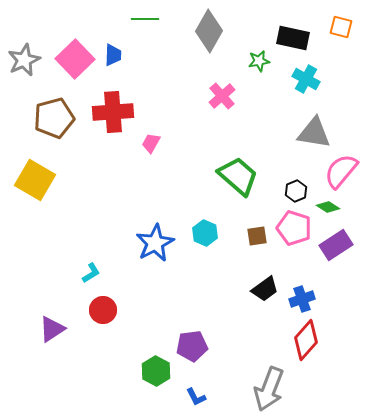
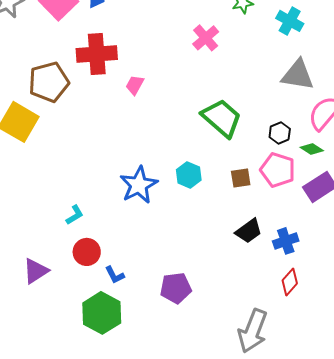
brown pentagon: (54, 118) -> (49, 82), moved
red diamond: (306, 340) -> (290, 282), size x0.7
green hexagon: (156, 371) -> (102, 313), moved, size x1.4
blue L-shape: (196, 397) -> (115, 275), moved

